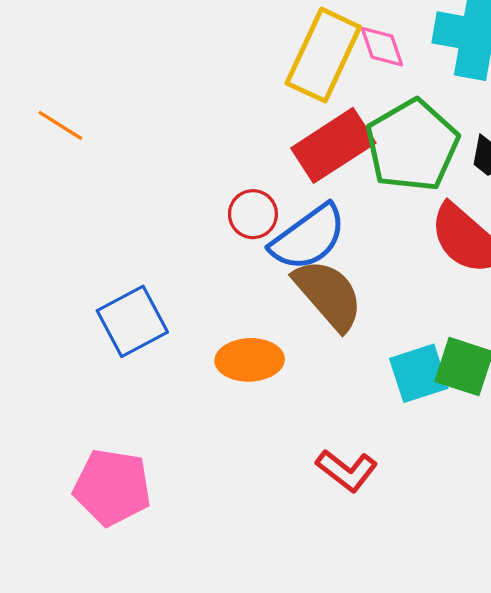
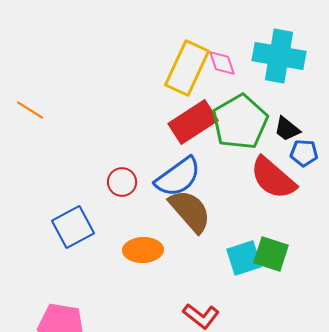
red circle: (253, 214) -> (122, 182), moved

